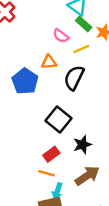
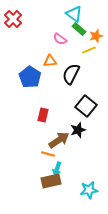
yellow line: (81, 49) -> (89, 50), moved
black square: (59, 120) -> (86, 106), moved
red rectangle: (51, 154) -> (43, 115), moved, turned -40
brown arrow: (87, 176) -> (59, 140), moved

